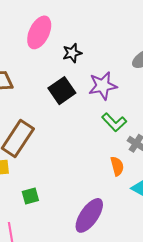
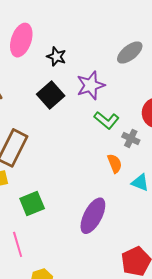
black star: (72, 53) -> (56, 57), turned -30
green square: (30, 196) -> (32, 203), size x1.4

